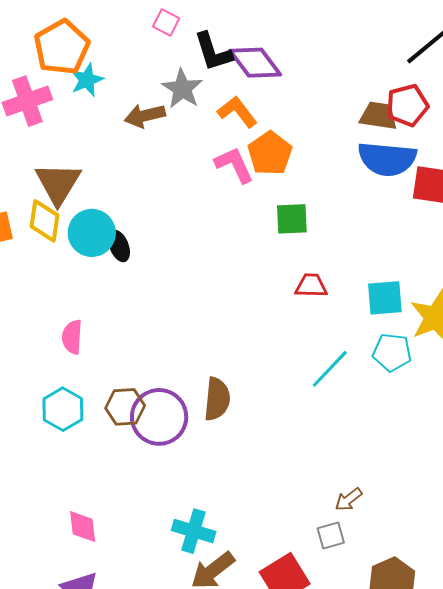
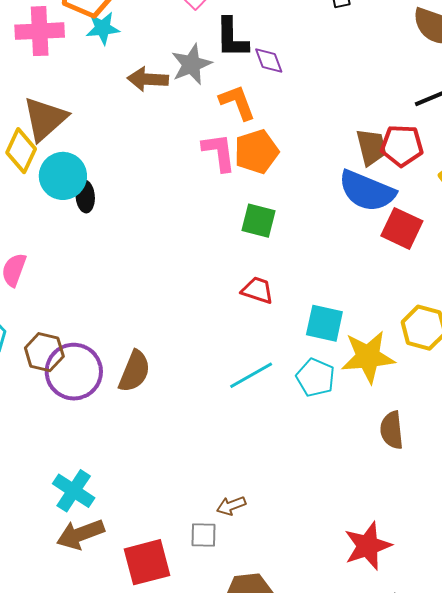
purple diamond: (255, 63) -> (269, 60), size x0.6
brown trapezoid: (378, 116) -> (371, 147), turned 51

